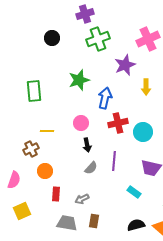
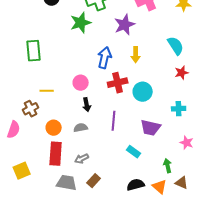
green star: (79, 80) -> (81, 23), moved
yellow arrow: (146, 87) -> (136, 55), moved
gray semicircle: (91, 168) -> (81, 128), moved, turned -144
orange circle: (45, 171) -> (54, 128), moved
pink semicircle: (14, 180) -> (14, 130), moved
red rectangle: (56, 194) -> (56, 154), size x1.6
brown rectangle: (94, 221) -> (94, 181), turned 32

